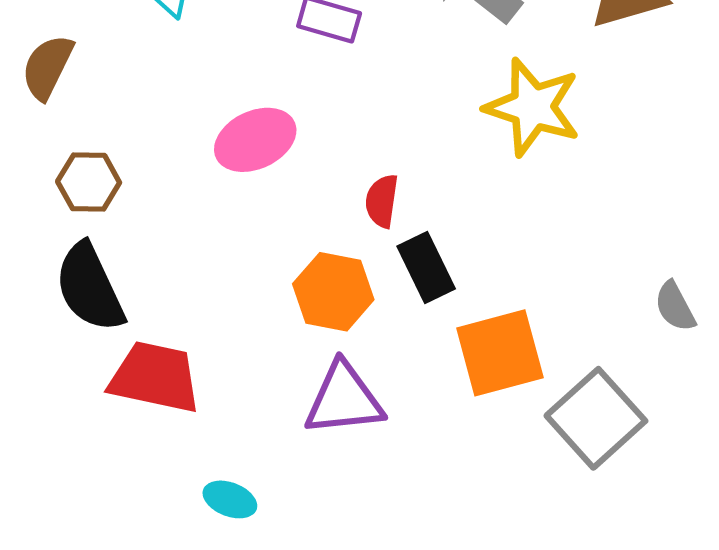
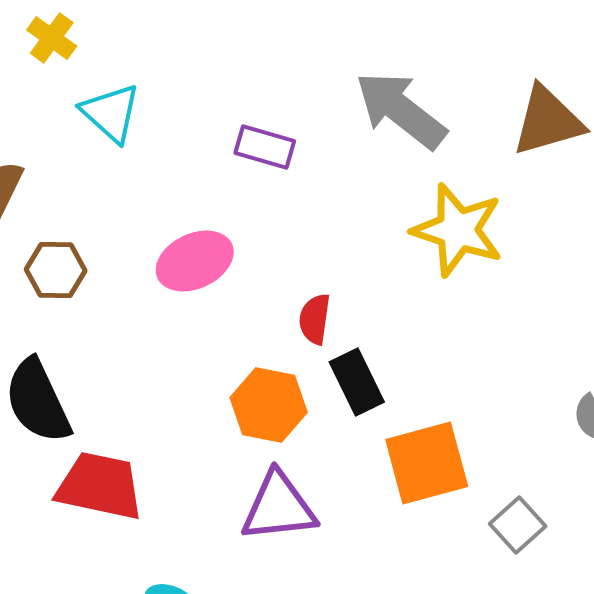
brown hexagon: (89, 182) -> (56, 270), moved
gray square: (596, 418) -> (518, 525), size x0.6

